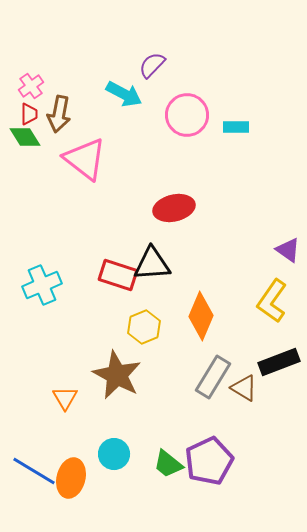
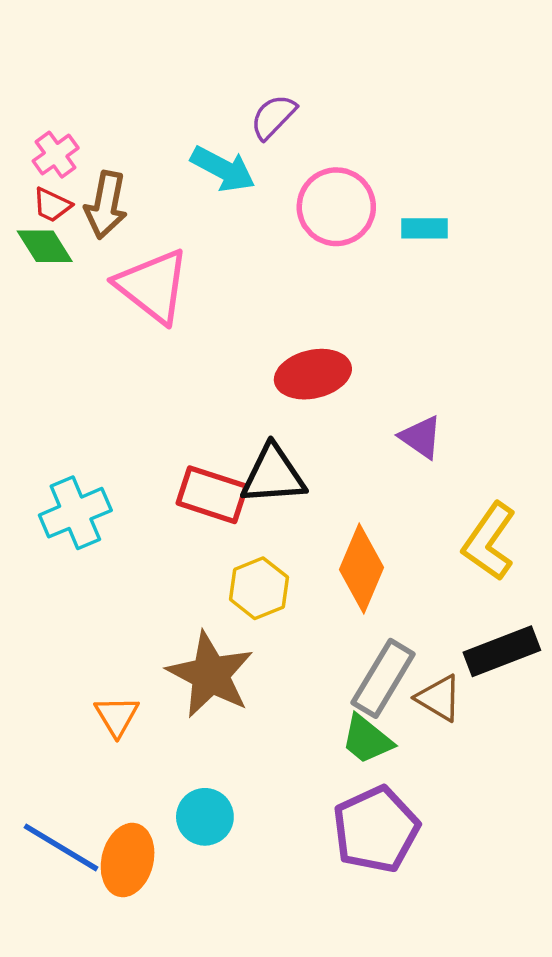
red trapezoid: (29, 114) -> (52, 205), turned 115
purple triangle: (288, 250) -> (421, 437), moved
green trapezoid: (168, 464) -> (367, 739), moved

